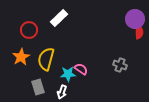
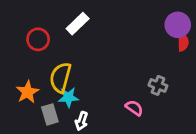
orange star: (21, 57) -> (28, 92), moved
pink semicircle: (81, 69) -> (134, 108), moved
cyan star: (68, 74) -> (68, 97), moved

